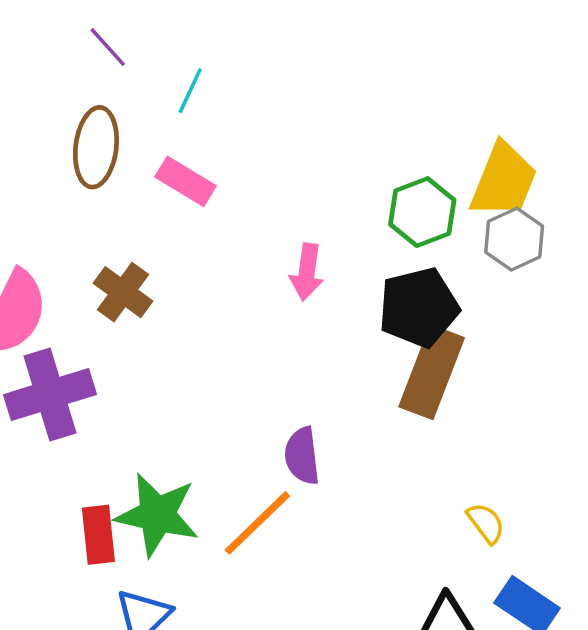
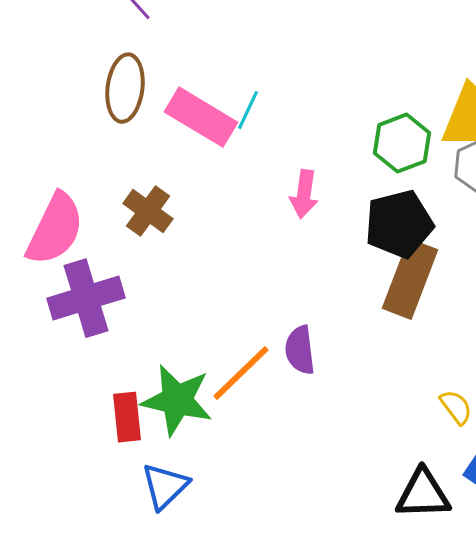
cyan line: (190, 91) -> (248, 110), moved
pink rectangle: (185, 181) -> (201, 117), size x1.4
orange line: (257, 523) -> (241, 373), moved

